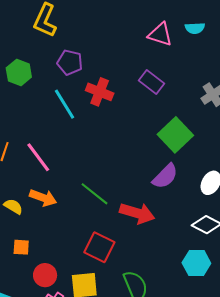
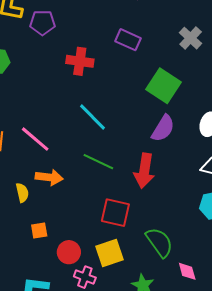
purple pentagon: (70, 62) -> (42, 23), moved
cyan line: (64, 104) -> (92, 117), moved
yellow semicircle: (13, 206) -> (22, 193), turned 60
red arrow: (137, 213) -> (144, 171), turned 96

